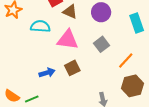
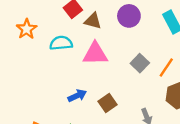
gray square: (102, 44) -> (140, 63), moved
brown square: (72, 68) -> (107, 103), moved

